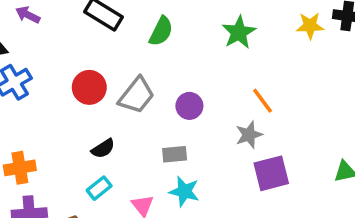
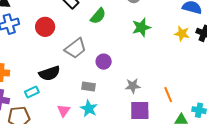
red circle: (89, 87) -> (45, 27), moved
orange line: (263, 101) -> (168, 95), moved
black semicircle: (103, 149) -> (49, 73), size x1.5
cyan rectangle: (99, 188) -> (32, 92), moved

